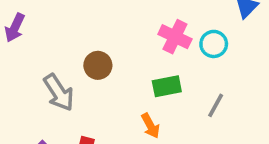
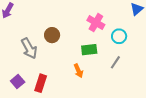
cyan circle: (214, 44) -> (119, 36), moved

